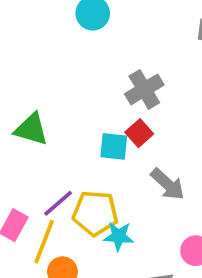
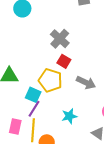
cyan square: (114, 146) -> (33, 95), moved, turned 35
yellow pentagon: (95, 213) -> (50, 80), moved, turned 30

